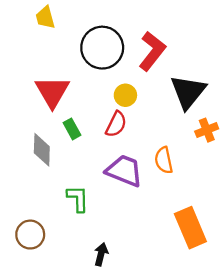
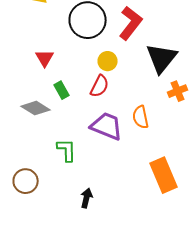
red triangle: (52, 92) -> (45, 58), size x0.6
gray diamond: (42, 150) -> (36, 108), turned -60

